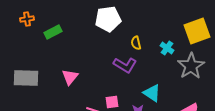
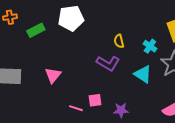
white pentagon: (108, 19) -> (71, 18), moved
cyan triangle: (152, 93) -> (143, 74), moved

